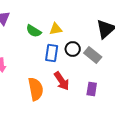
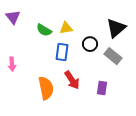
black circle: (73, 49) -> (90, 44), moved
gray rectangle: (93, 55) -> (113, 56), moved

